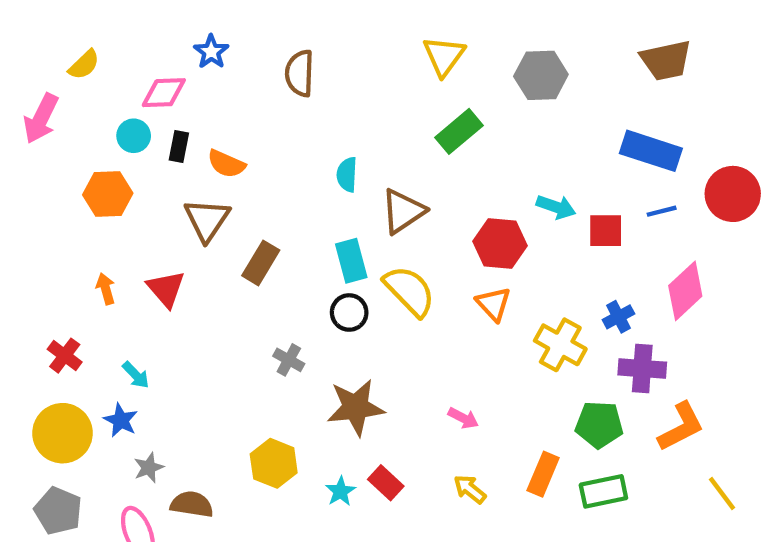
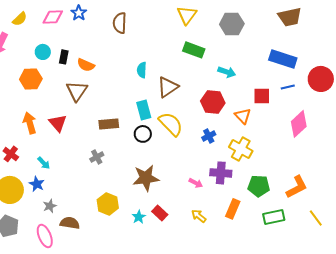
pink diamond: (164, 93) -> (53, 17), moved
green rectangle: (459, 131) -> (194, 50), turned 60
cyan arrow: (556, 207) -> (227, 72), moved
brown rectangle: (261, 263) -> (109, 124), moved, turned 54
orange arrow: (106, 289) -> (30, 123), size x1.5
orange triangle: (494, 304) -> (243, 116), moved
blue cross: (619, 317) -> (209, 136), moved
gray cross: (289, 360) -> (97, 157), moved, turned 32
purple cross: (642, 369) -> (221, 173), moved
green rectangle: (603, 491) -> (274, 217), moved

